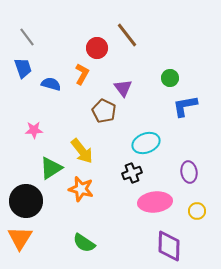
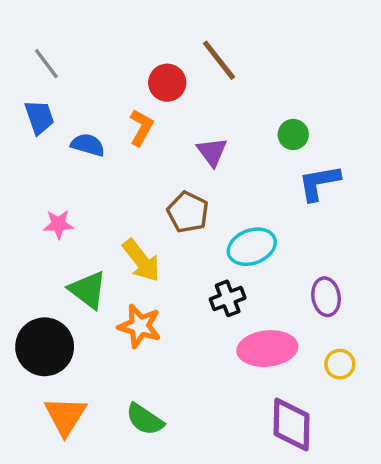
brown pentagon: (104, 111) -> (188, 212), moved
green triangle: (51, 168) -> (88, 290), turned -50
orange triangle: (20, 238) -> (65, 416), moved

